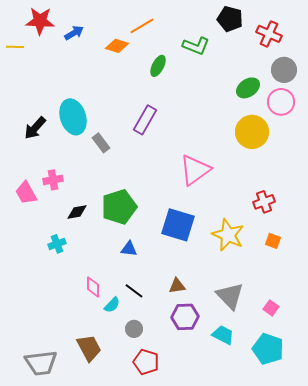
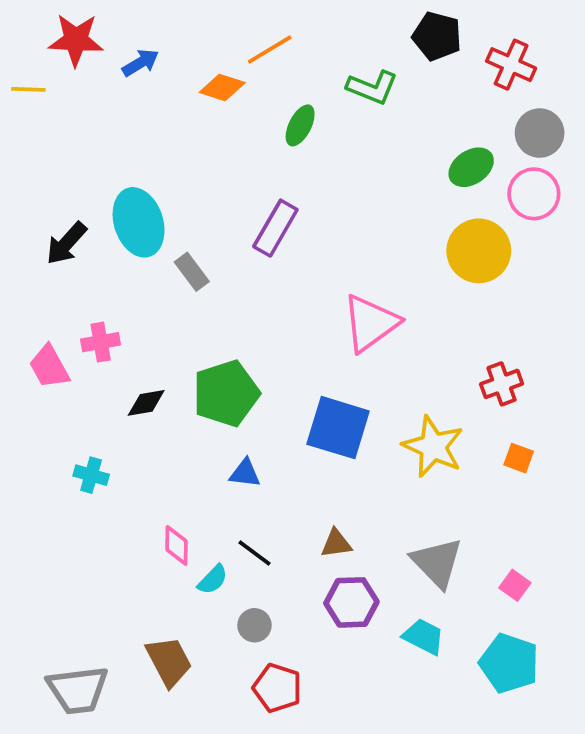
cyan cross: (57, 244) -> (91, 475), moved, turned 36

